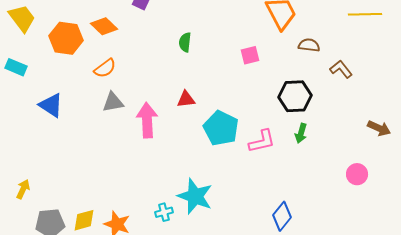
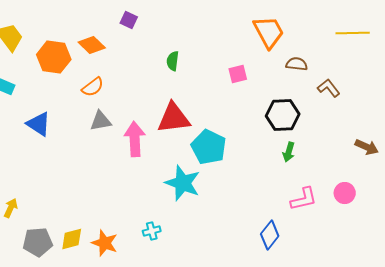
red triangle: (186, 99) -> (174, 118), size x1.8
pink L-shape: (262, 141) -> (304, 199), moved
cyan star: (195, 196) -> (183, 183), moved

